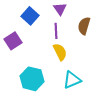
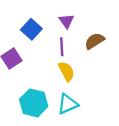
brown semicircle: (84, 26) -> (95, 41), turned 42
cyan triangle: (72, 80) -> (68, 104), moved

